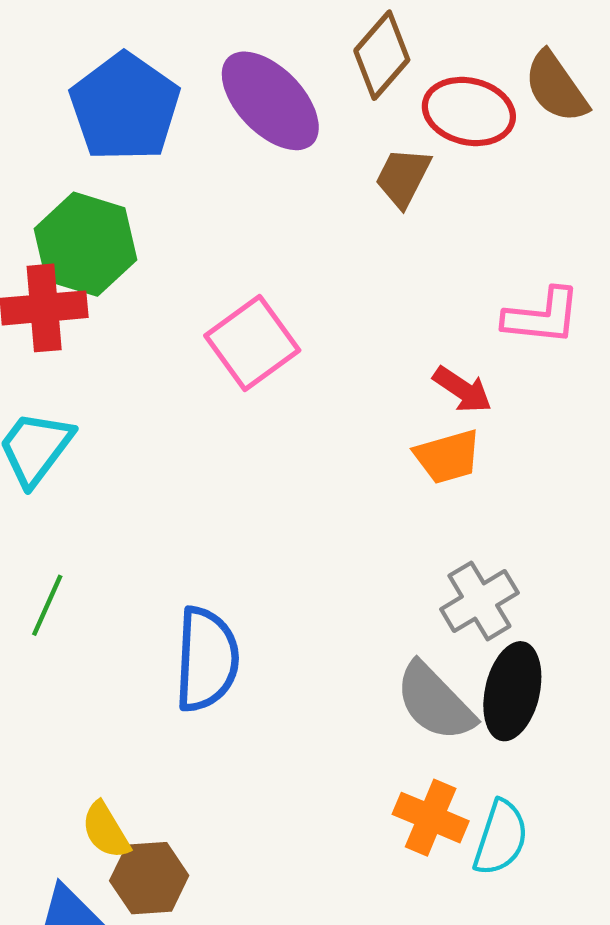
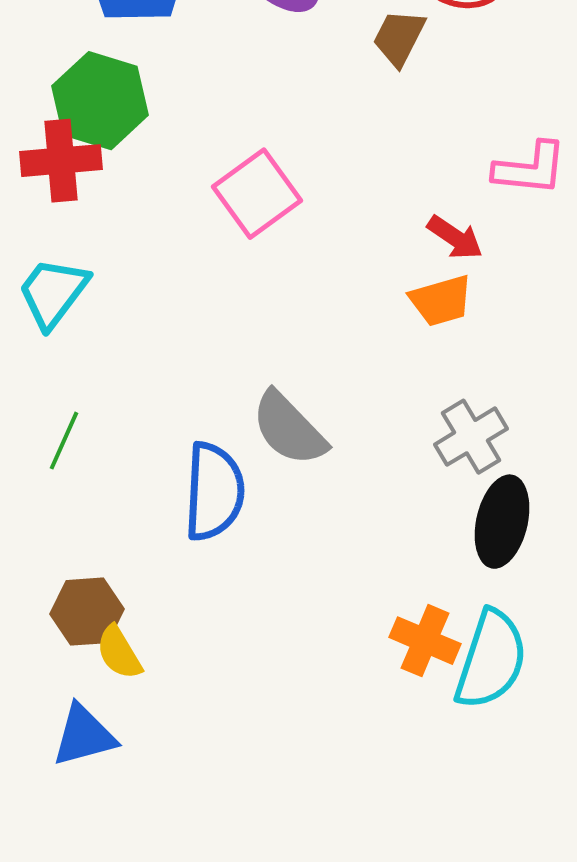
gray semicircle: (435, 702) -> (289, 429), moved
cyan semicircle: (501, 838) -> (491, 660), size x1.4
brown hexagon: (149, 878) -> (87, 612), moved

